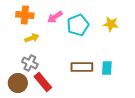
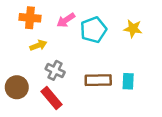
gray cross: (30, 63) -> (55, 70), moved
brown circle: (18, 83) -> (17, 87), moved

